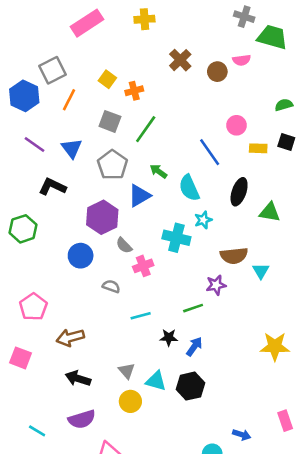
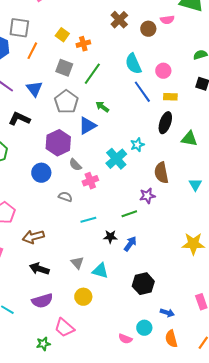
gray square: (52, 70) -> (19, 28), turned 35
yellow rectangle: (258, 148) -> (170, 97), moved
cyan semicircle: (189, 188) -> (133, 64), moved
cyan cross: (176, 238) -> (116, 159), turned 35
brown semicircle: (234, 256) -> (161, 173), turned 85
cyan triangle: (261, 271) -> (195, 185), moved
black hexagon: (190, 386) -> (143, 284), moved
yellow circle: (130, 401) -> (83, 297), moved

